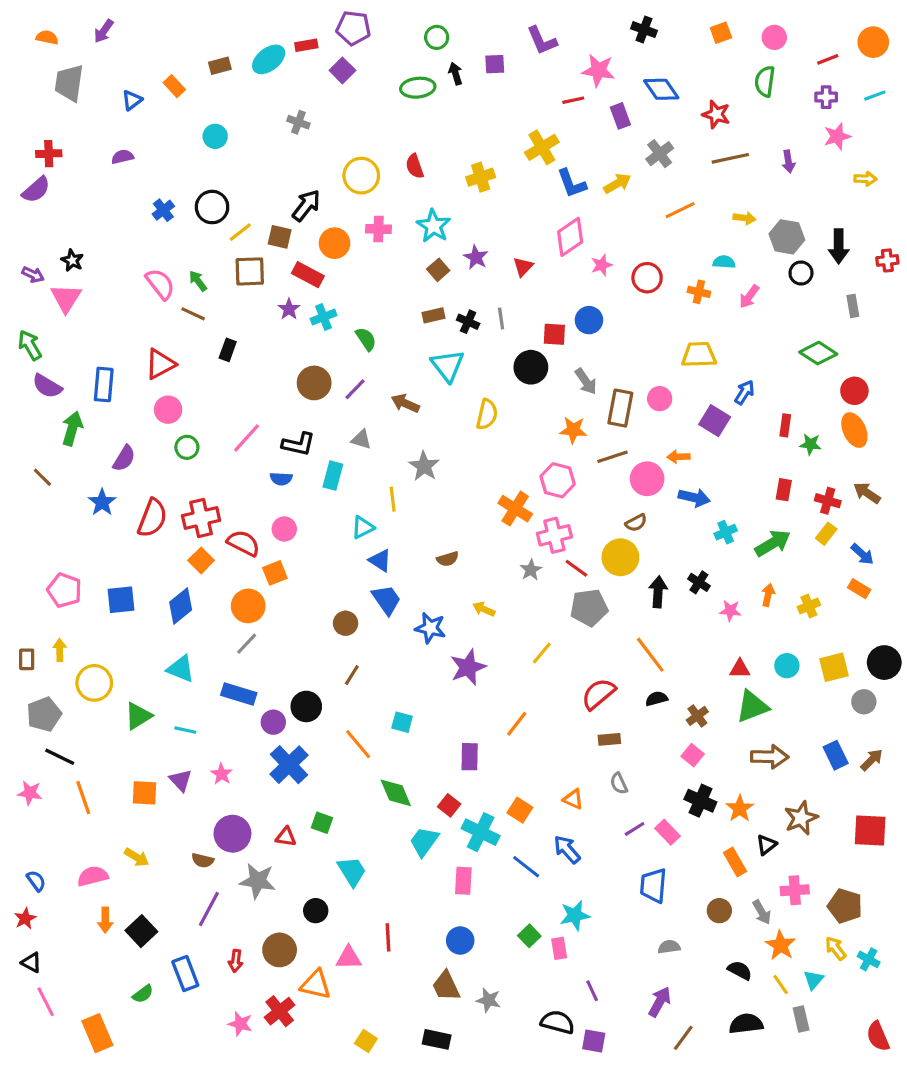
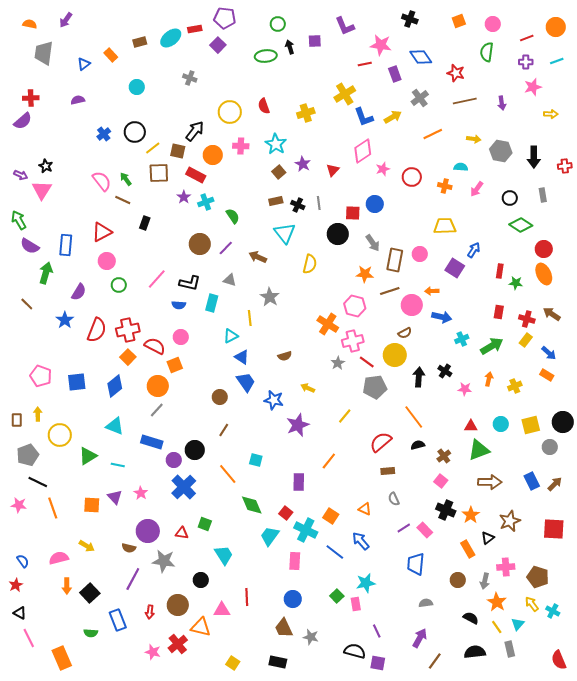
black circle: (801, 273) -> (510, 198), moved
gray arrow: (762, 912) -> (485, 581), turned 42
green semicircle: (143, 994) -> (91, 633), turned 40

